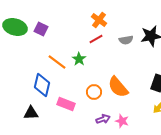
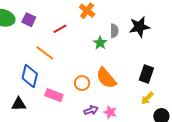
red line: (96, 39) -> (60, 29), moved
gray semicircle: (126, 40) -> (114, 31), turned -80
green star: (79, 59) -> (100, 43), moved

